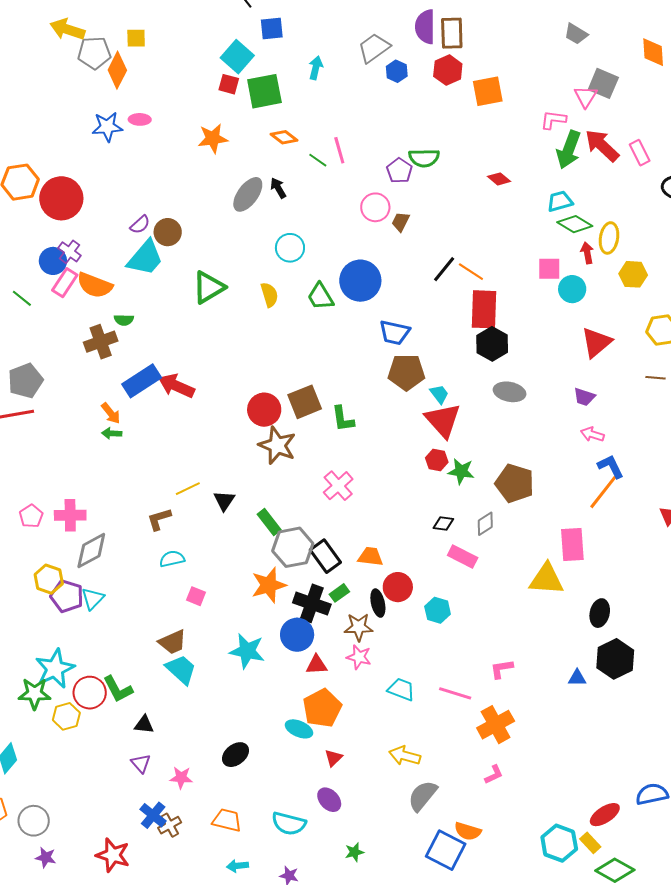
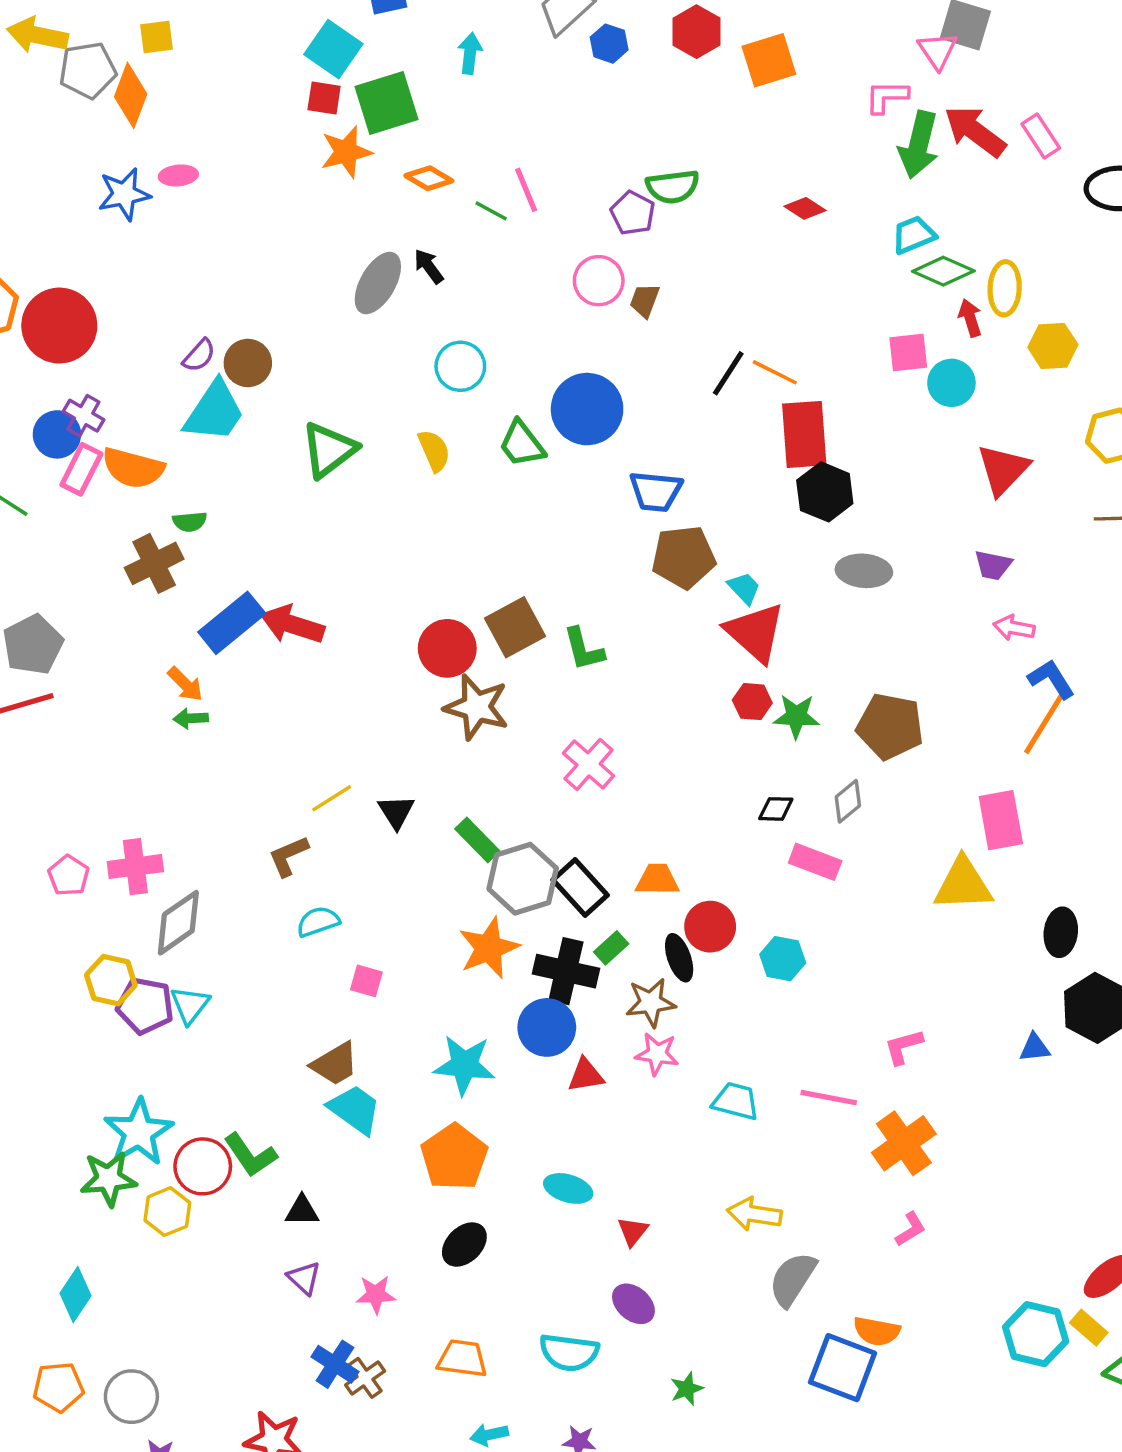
orange star: (213, 138) -> (346, 152), moved
orange pentagon: (322, 708) -> (454, 1157), moved

